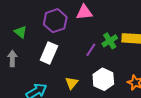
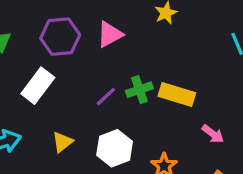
pink triangle: (84, 12) -> (110, 34), turned -36

